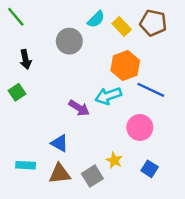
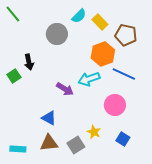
brown pentagon: (153, 23) -> (126, 35), moved
black arrow: (26, 59) -> (29, 62), moved
cyan rectangle: (26, 165) -> (18, 149), moved

